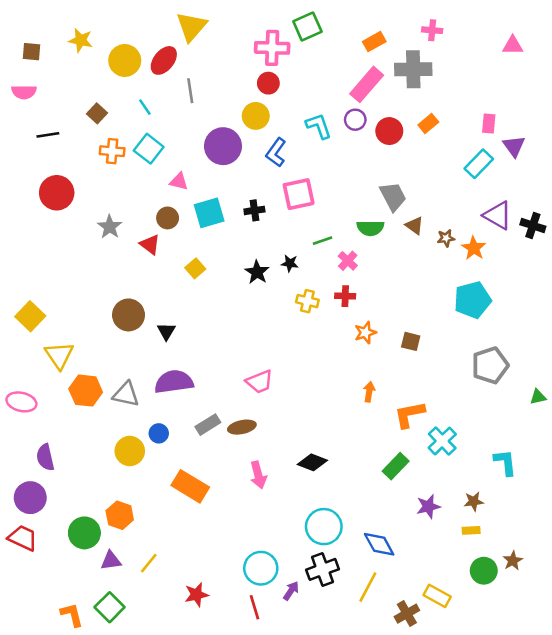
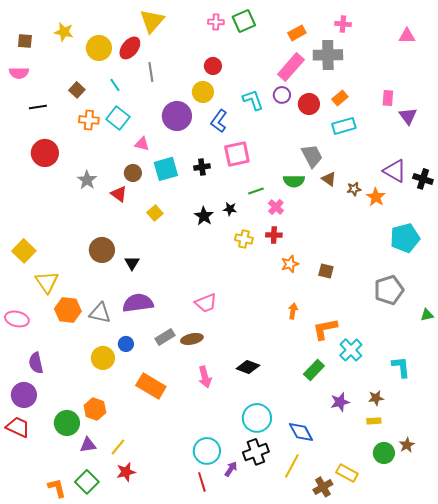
pink cross: (272, 48) -> (216, 22), moved, size x0.6
cyan rectangle: (479, 164) -> (344, 126), moved, turned 30
cyan pentagon: (472, 300) -> (405, 238), moved
red star: (197, 595) -> (126, 472), moved

